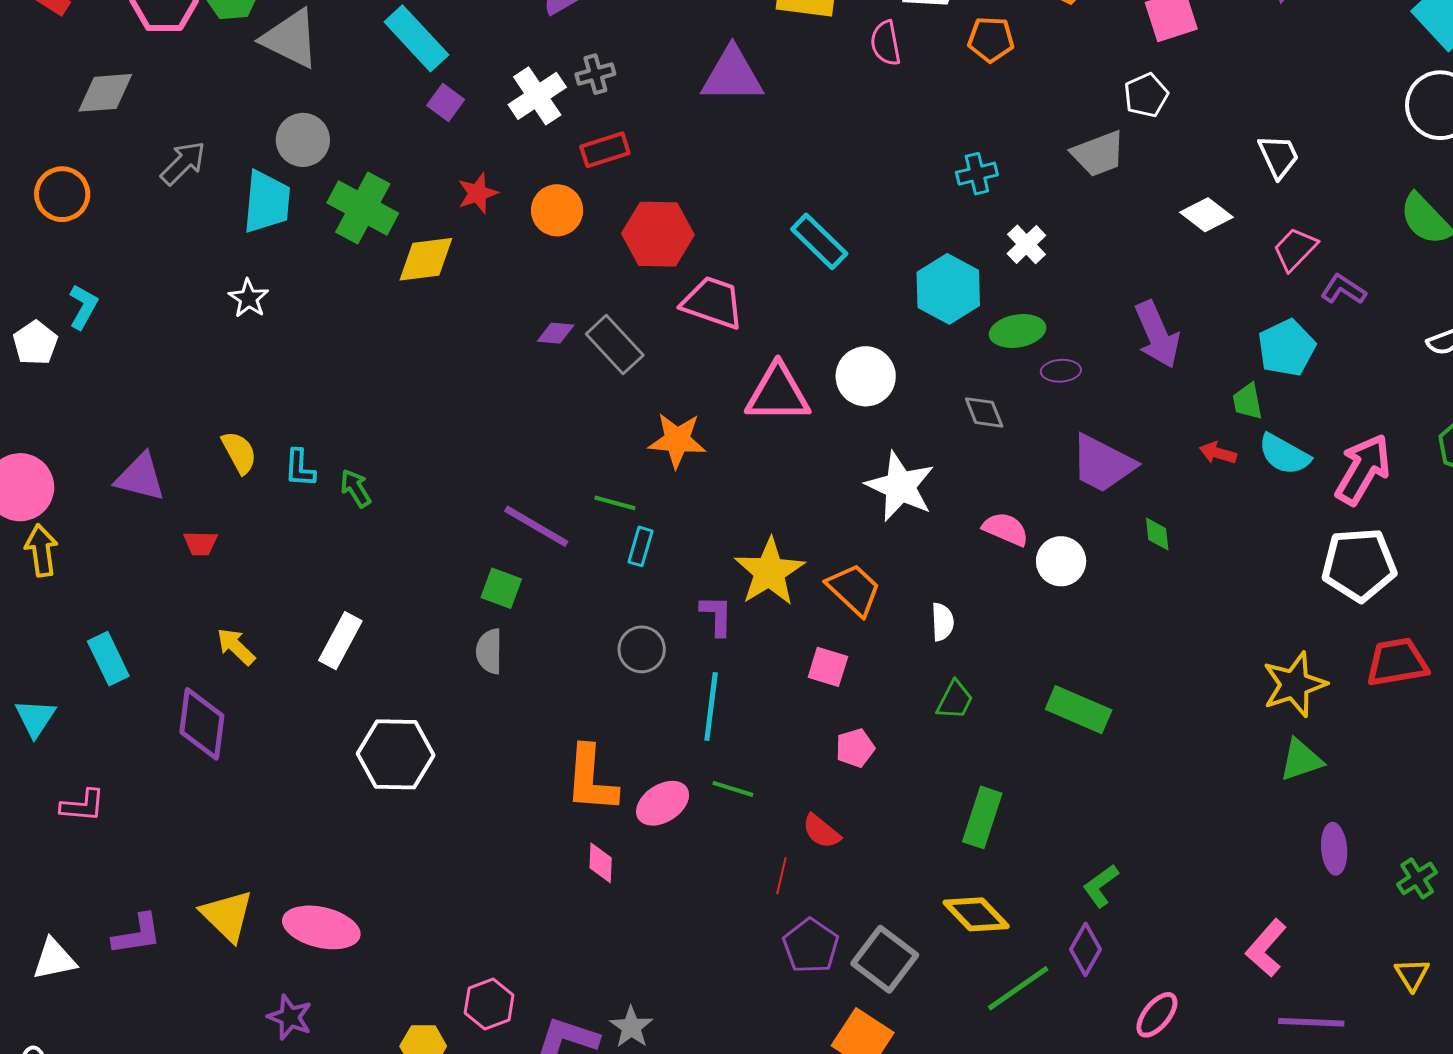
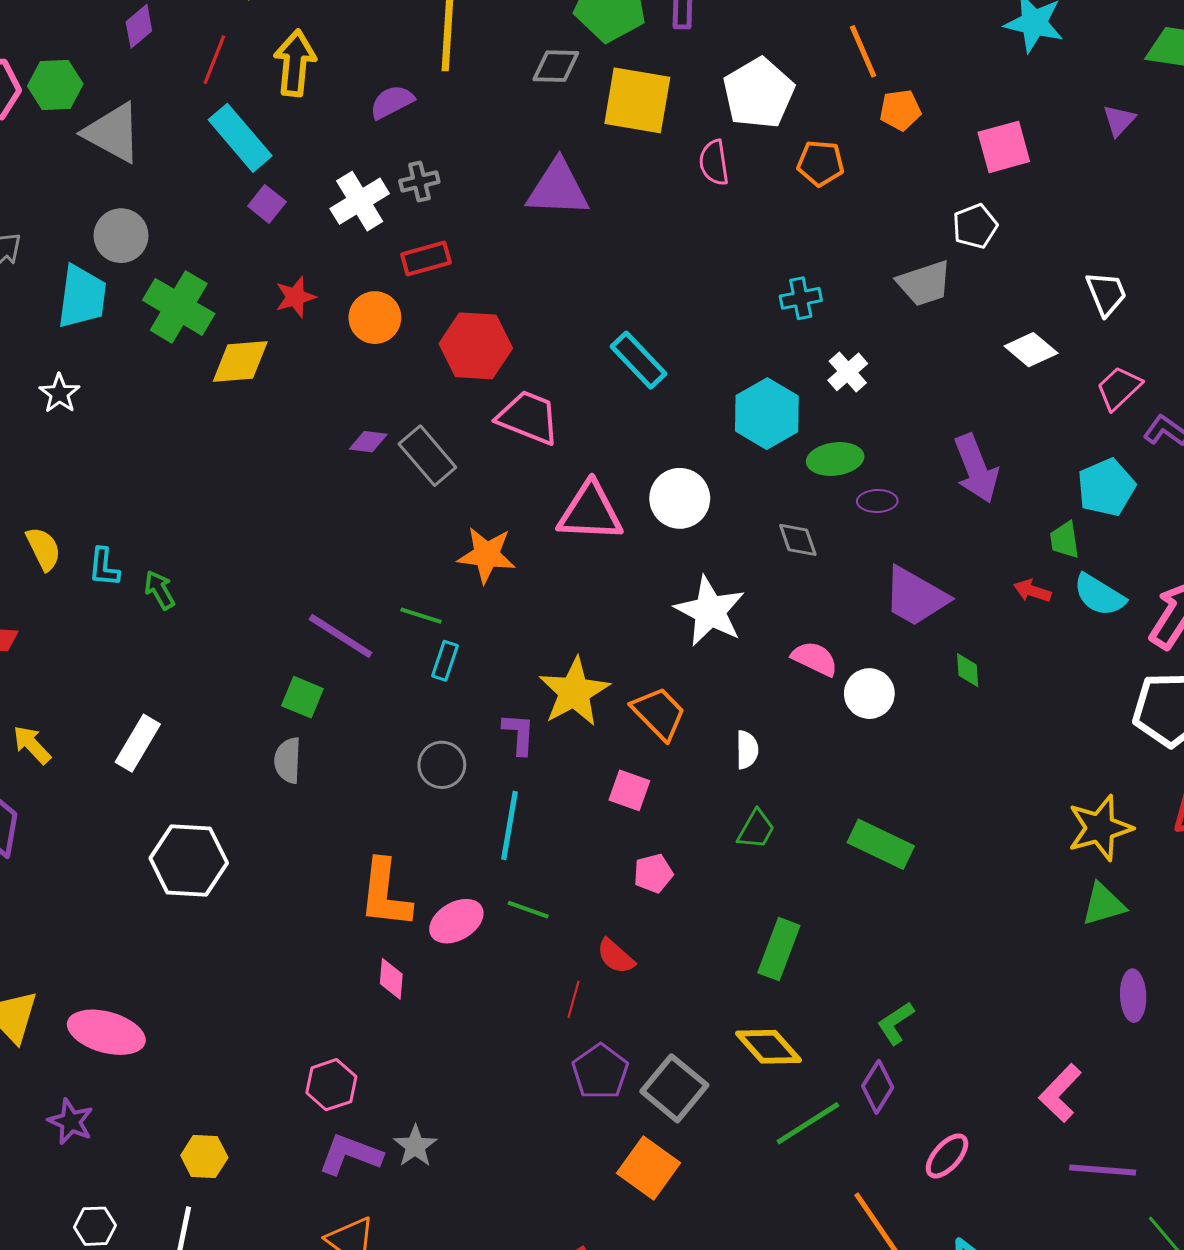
pink hexagon: (489, 1004) -> (331, 1085), moved

